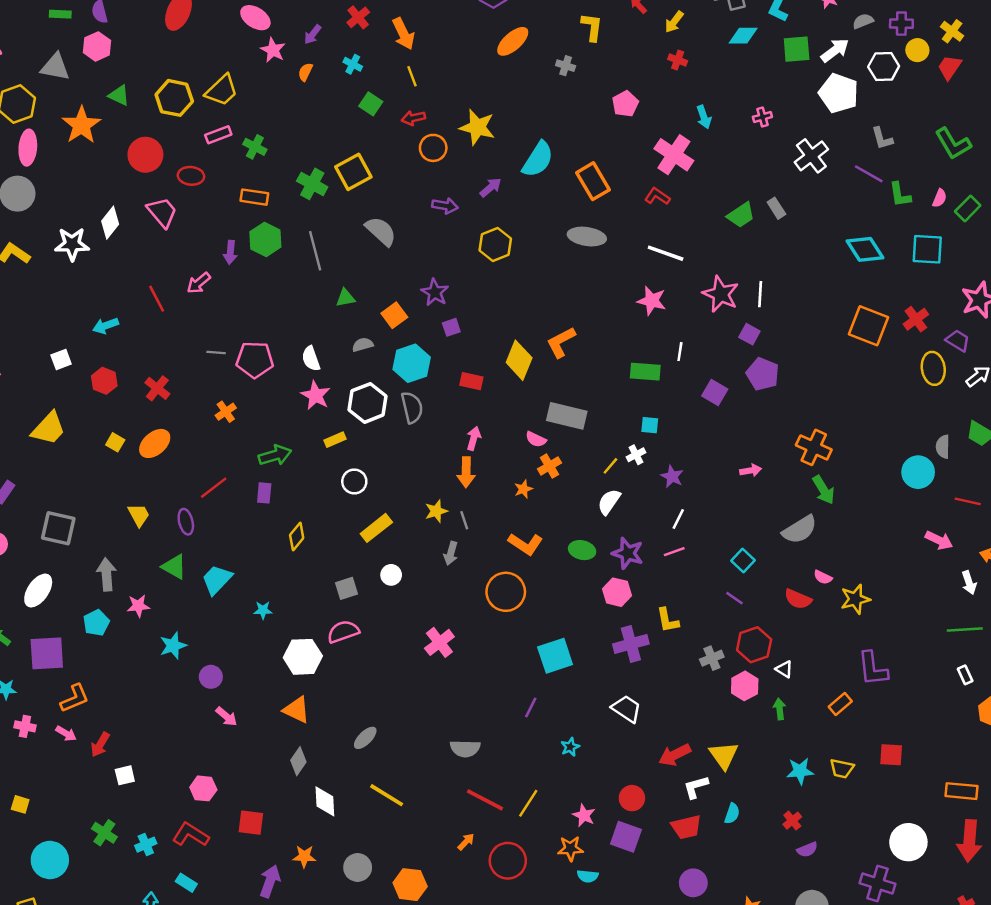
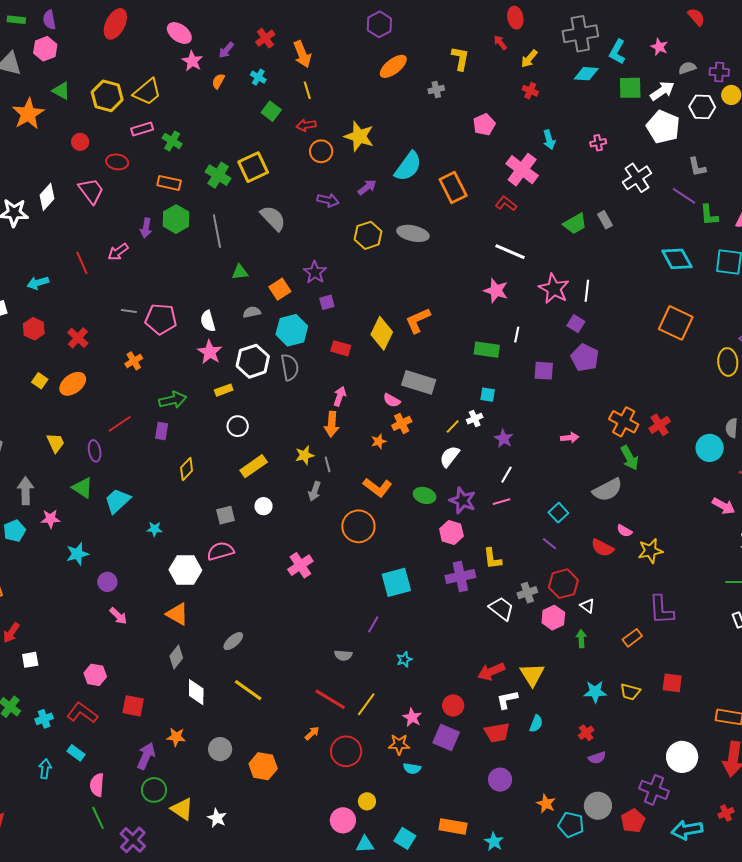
gray cross: (566, 66) -> (436, 89), turned -35
red circle: (145, 155) -> (80, 142), size x0.6
gray ellipse: (587, 237) -> (413, 233), moved
red cross: (916, 319) -> (660, 425), moved
purple square: (715, 392) -> (544, 371), turned -30
white trapezoid: (626, 709) -> (501, 609), moved
gray semicircle: (465, 749) -> (343, 655), moved, size x0.7

